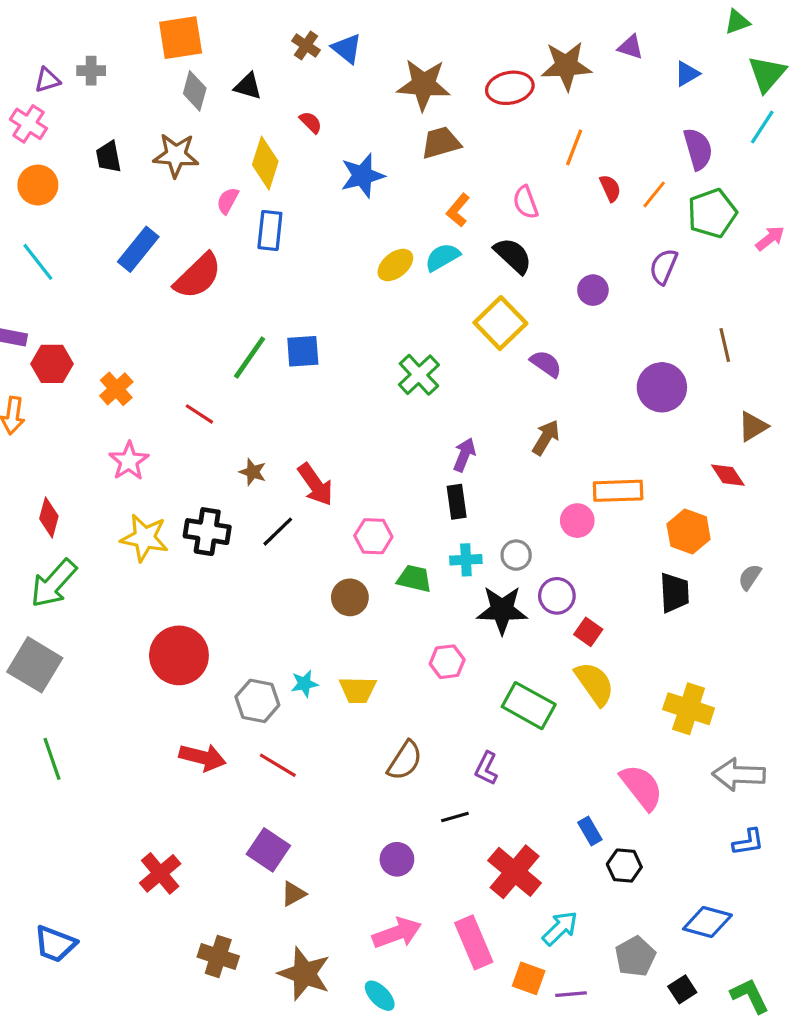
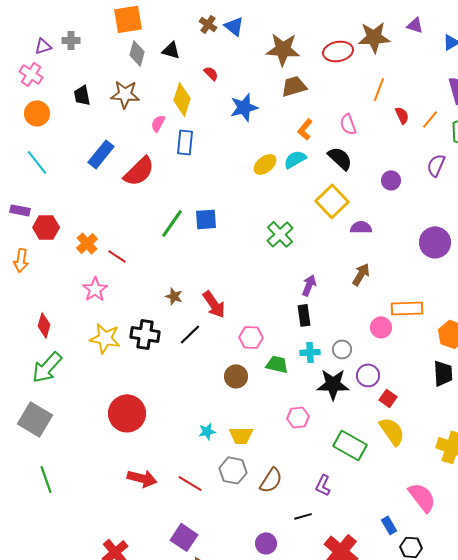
purple semicircle: (546, 364) -> (361, 227), turned -35
red line: (199, 414) -> (117, 256), moved
gray hexagon: (257, 701) -> (233, 470), moved

